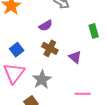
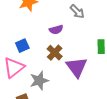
purple triangle: (75, 57) -> (77, 67), size x1.6

